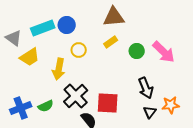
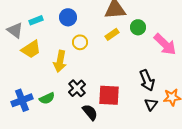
cyan rectangle: (43, 28) -> (36, 20), moved, size x0.6
green circle: (137, 51) -> (138, 27), moved
black cross: (76, 96) -> (77, 88), size x0.7

